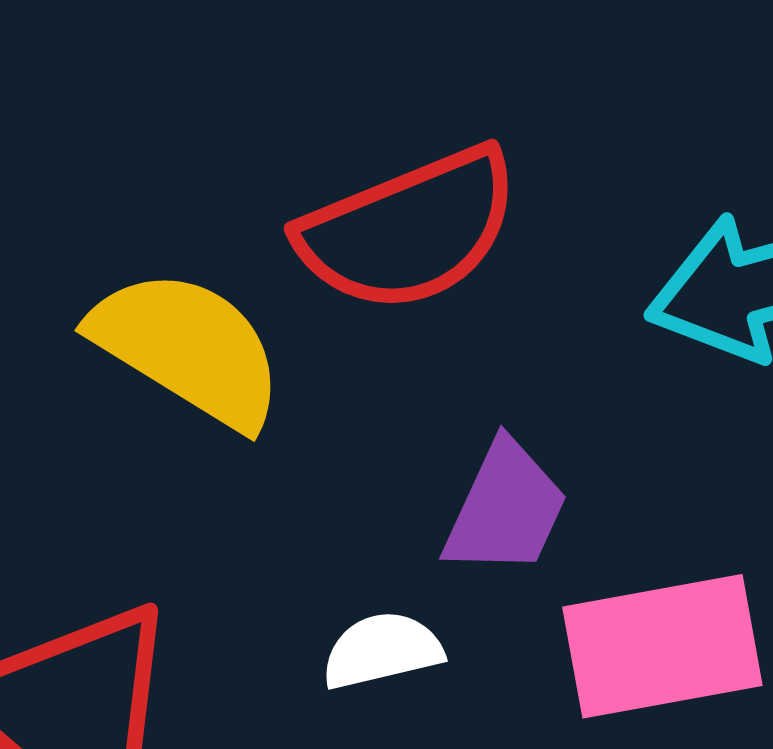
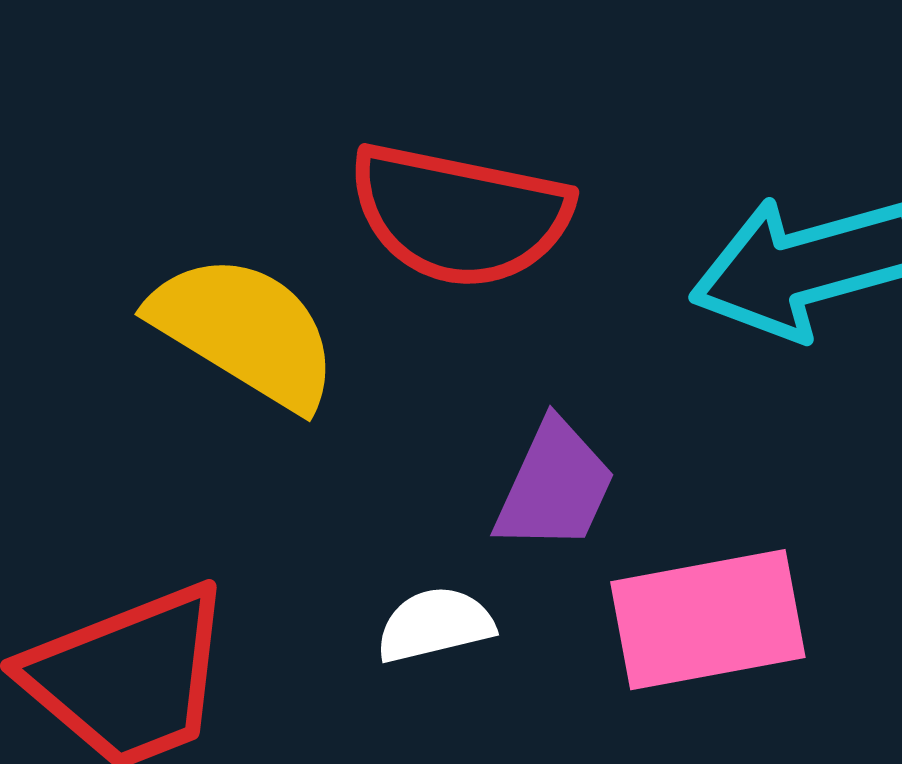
red semicircle: (409, 230) -> (460, 215), turned 34

